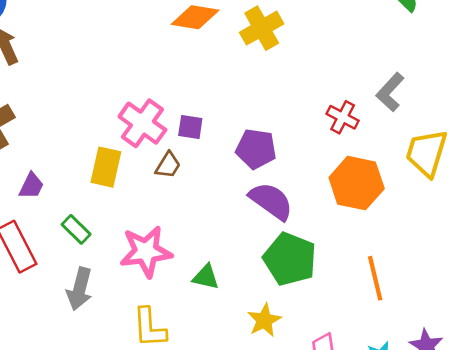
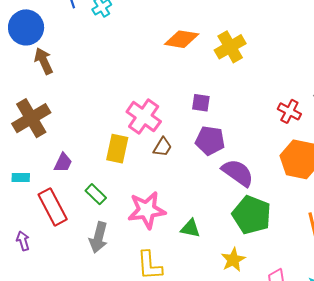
purple square: (190, 127) -> (201, 103), moved
purple pentagon: (256, 149) -> (210, 141), moved

